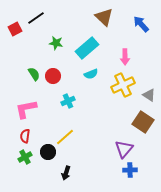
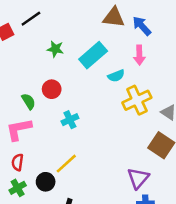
brown triangle: (104, 17) -> (114, 17), turned -36
blue arrow: (141, 24) -> (142, 26), moved
pink arrow: (125, 57) -> (139, 55), moved
green semicircle: (34, 74) -> (29, 101), moved
cyan semicircle: (91, 74) -> (116, 76), moved

